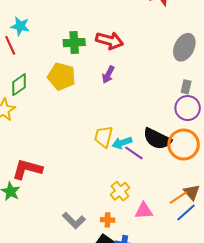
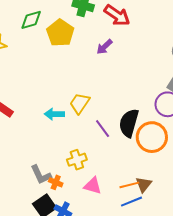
green diamond: (19, 85) -> (31, 20), moved
black semicircle: (157, 139) -> (129, 123), turned 60
cyan arrow: (122, 143) -> (54, 114), moved
gray L-shape: (74, 221) -> (41, 175), moved

